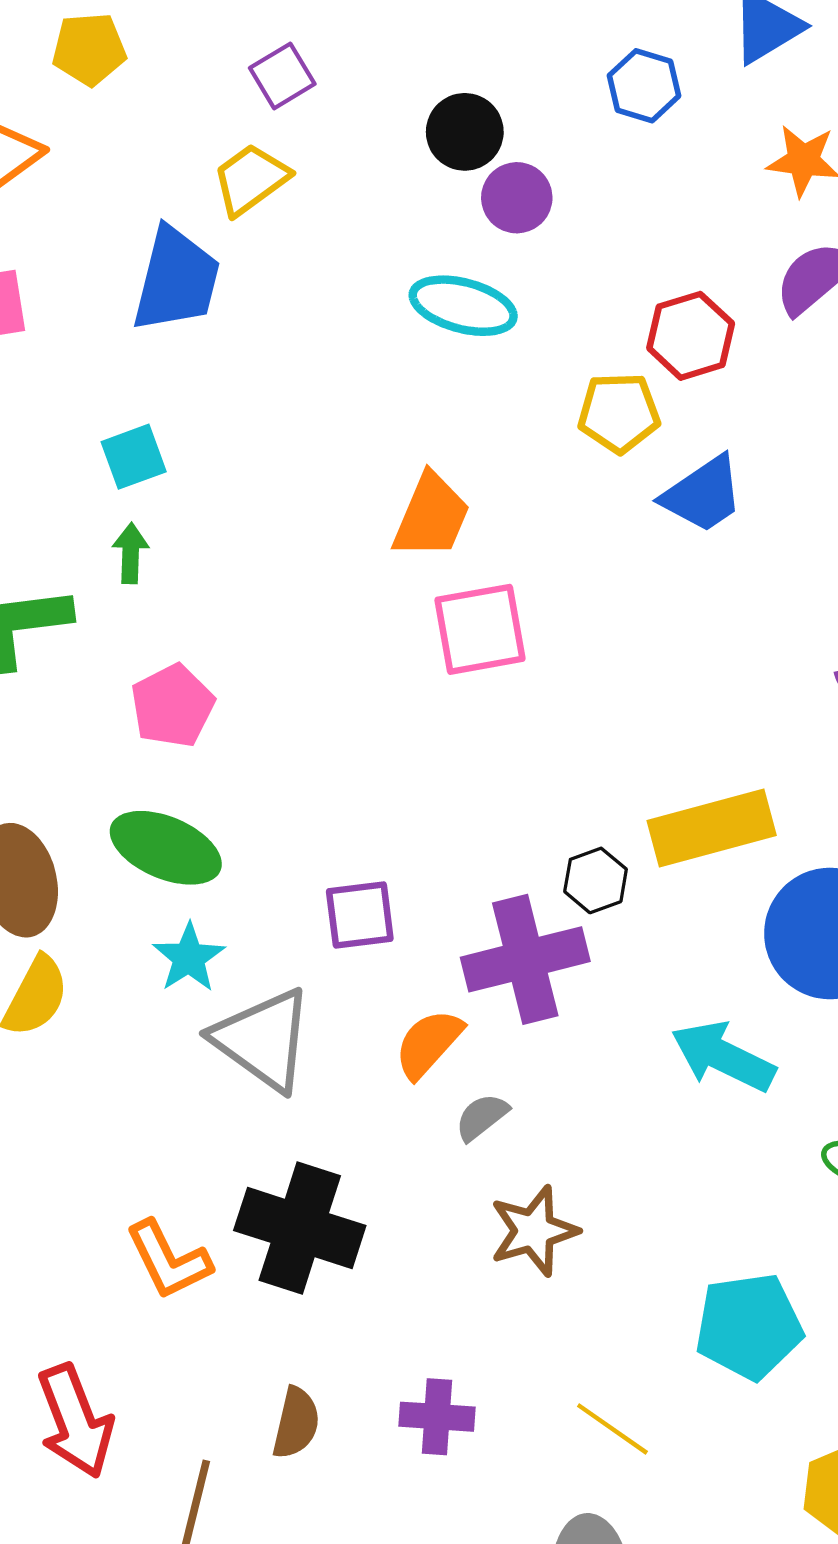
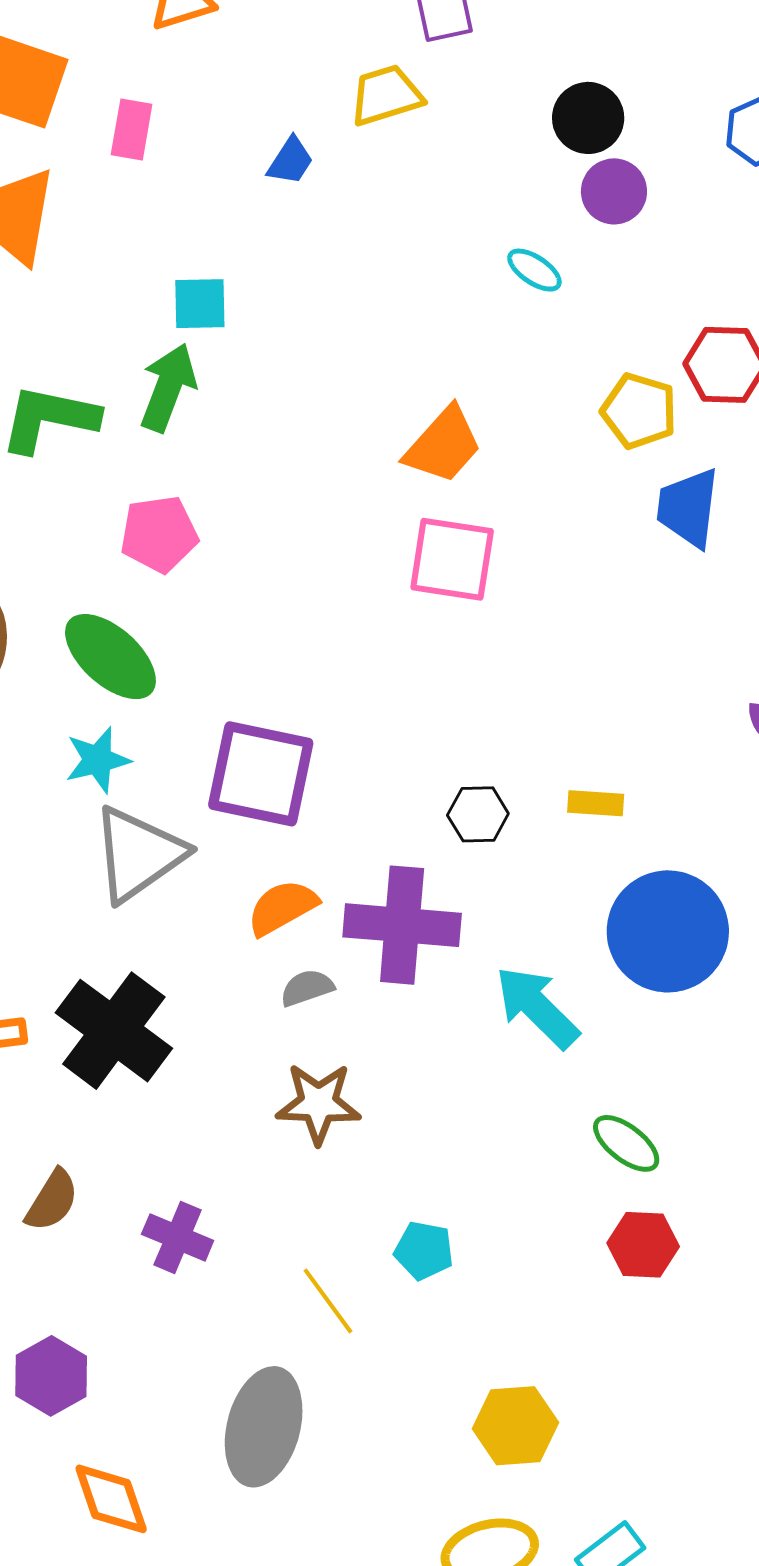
blue trapezoid: (176, 280) -> (290, 161), size x0.5
cyan ellipse: (463, 306) -> (534, 270), size x0.6
blue trapezoid: (703, 494) -> (688, 508), turned 112
green arrow: (131, 553) -> (168, 387), size x1.6
yellow rectangle: (712, 828) -> (596, 803), size x0.5
purple square: (360, 915) -> (261, 774), size x1.6
purple cross: (525, 959) -> (402, 925), moved
gray triangle: (263, 1040) -> (138, 854), turned 30
cyan pentagon: (749, 1326) -> (424, 1251), moved, size x0.6

